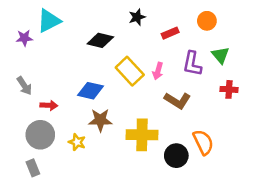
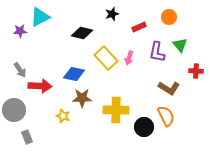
red cross: (229, 89) -> (196, 71), moved
brown L-shape: (178, 100) -> (169, 88), moved
red arrow: (49, 105) -> (40, 86), size x1.6
gray circle: (40, 135) -> (14, 110), moved

